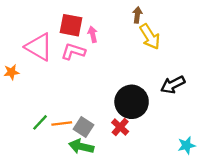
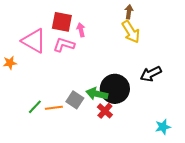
brown arrow: (137, 15) -> (129, 12), moved
gray square: (84, 127) -> (75, 100), moved
green arrow: (81, 146) -> (97, 94), moved

